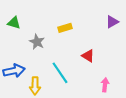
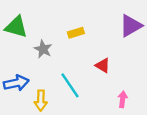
purple triangle: (112, 22) -> (131, 26), size x1.5
green triangle: (14, 23) -> (16, 27), size x1.5

